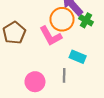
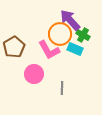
cyan rectangle: (78, 57) -> (75, 49), moved
pink circle: (35, 82) -> (34, 74), moved

